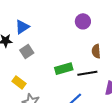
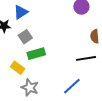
green rectangle: (64, 69) -> (36, 54), moved

